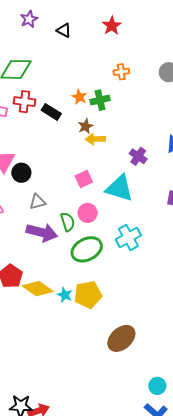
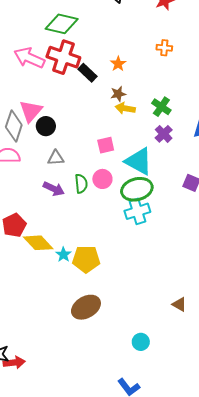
green cross: (100, 100) -> (161, 107), moved, turned 36
red cross: (24, 102) -> (63, 57), size x1.5
purple arrow: (42, 232) -> (54, 189), size x0.7
green ellipse: (87, 249) -> (137, 189), moved
brown ellipse: (121, 338) -> (86, 307), moved
cyan circle: (157, 386) -> (141, 342), moved

